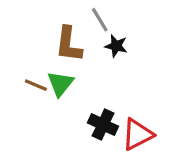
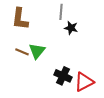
gray line: (100, 20) -> (61, 12), turned 35
brown L-shape: (69, 44) -> (20, 19), moved

